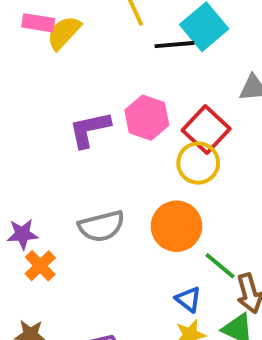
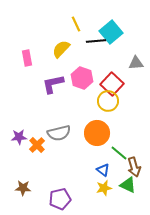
pink rectangle: (38, 23) -> (27, 58), moved, turned 70
yellow semicircle: (64, 33) -> (61, 49), moved
orange cross: (40, 266) -> (37, 145), moved

